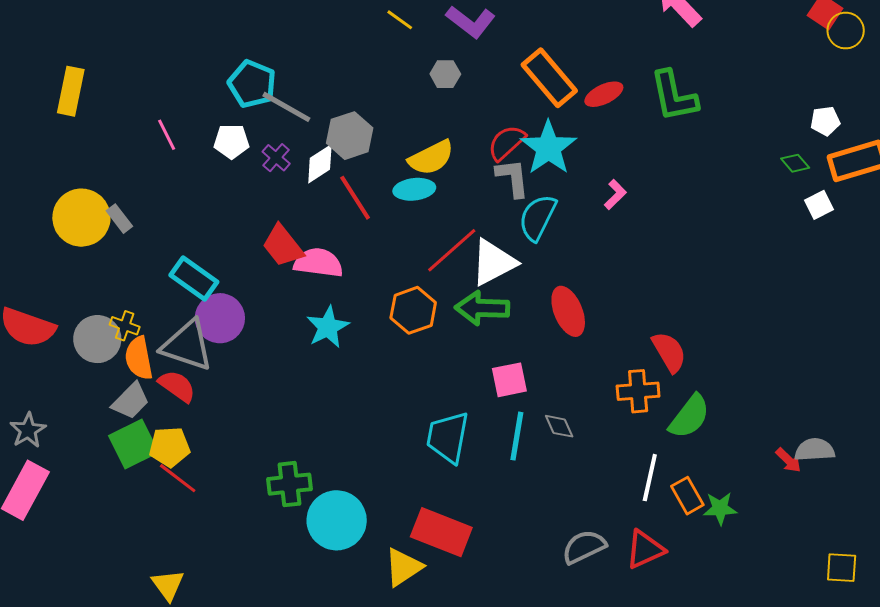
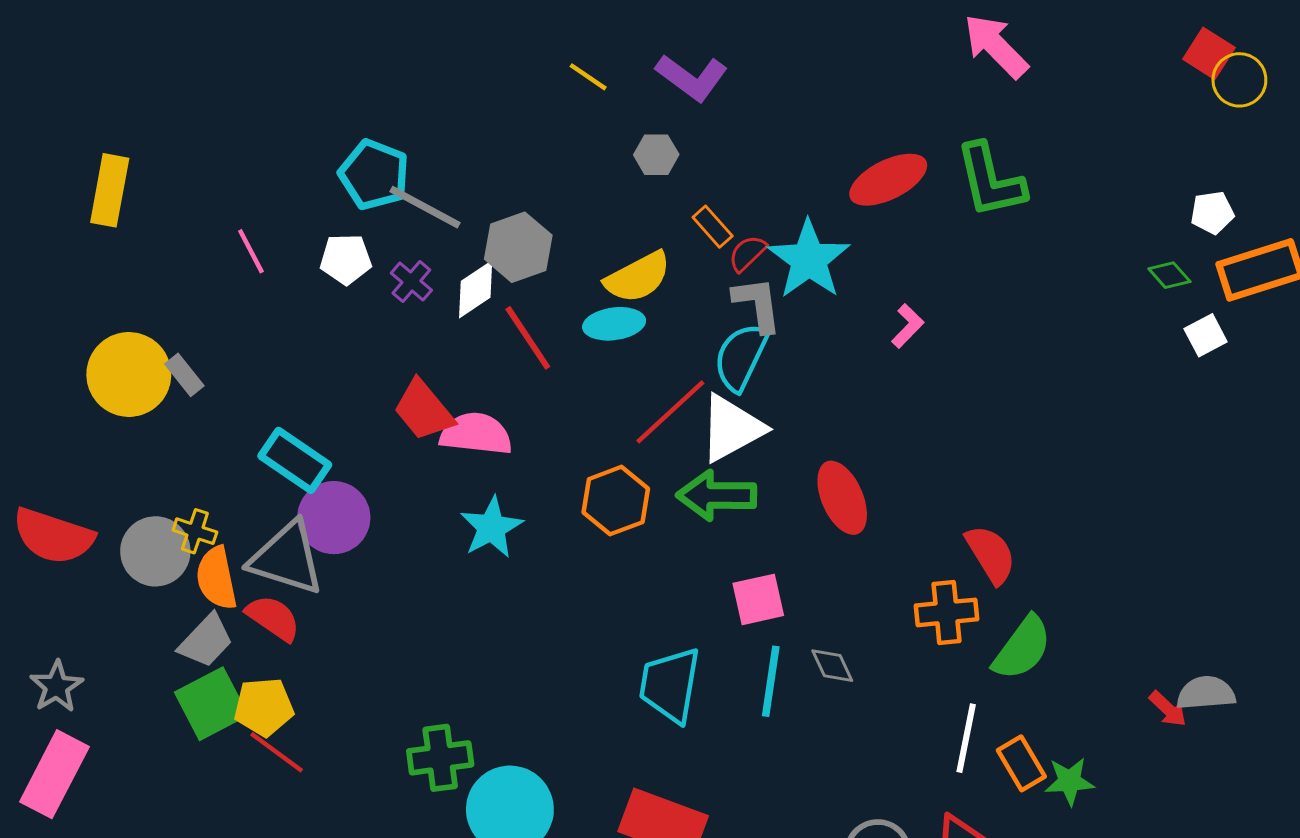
orange rectangle: (549, 78) -> (713, 227), moved, size x0.5
red ellipse: (604, 94) -> (888, 180), size x1.4
red semicircle: (507, 143) -> (747, 253), size x0.7
cyan semicircle: (538, 218) -> (741, 357), moved

